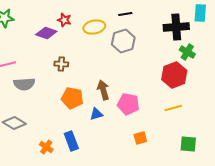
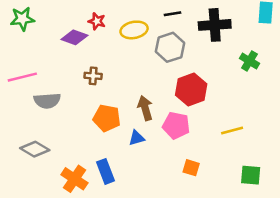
black cross: (176, 27) -> (215, 25), moved
red hexagon: (174, 75) -> (191, 90), moved
orange square: (140, 138) -> (191, 168), turned 32
orange cross: (46, 147) -> (74, 179), size x1.5

